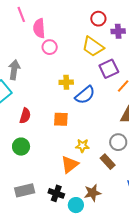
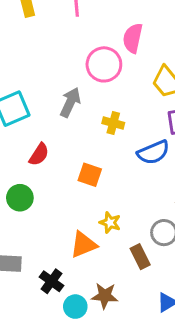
pink semicircle: (39, 28) -> (133, 38), moved
pink circle: (50, 47) -> (104, 64), size x1.5
gray arrow: (14, 70) -> (70, 102), moved
blue semicircle: (85, 95) -> (153, 152), moved

